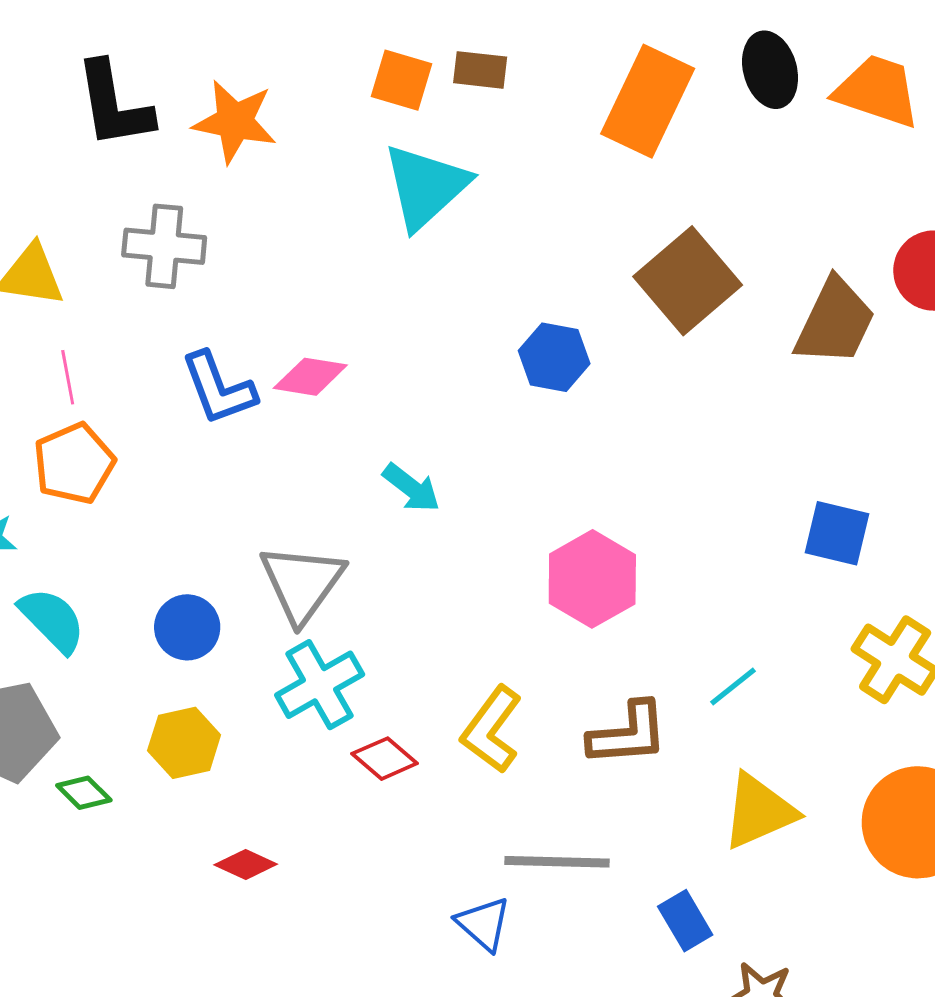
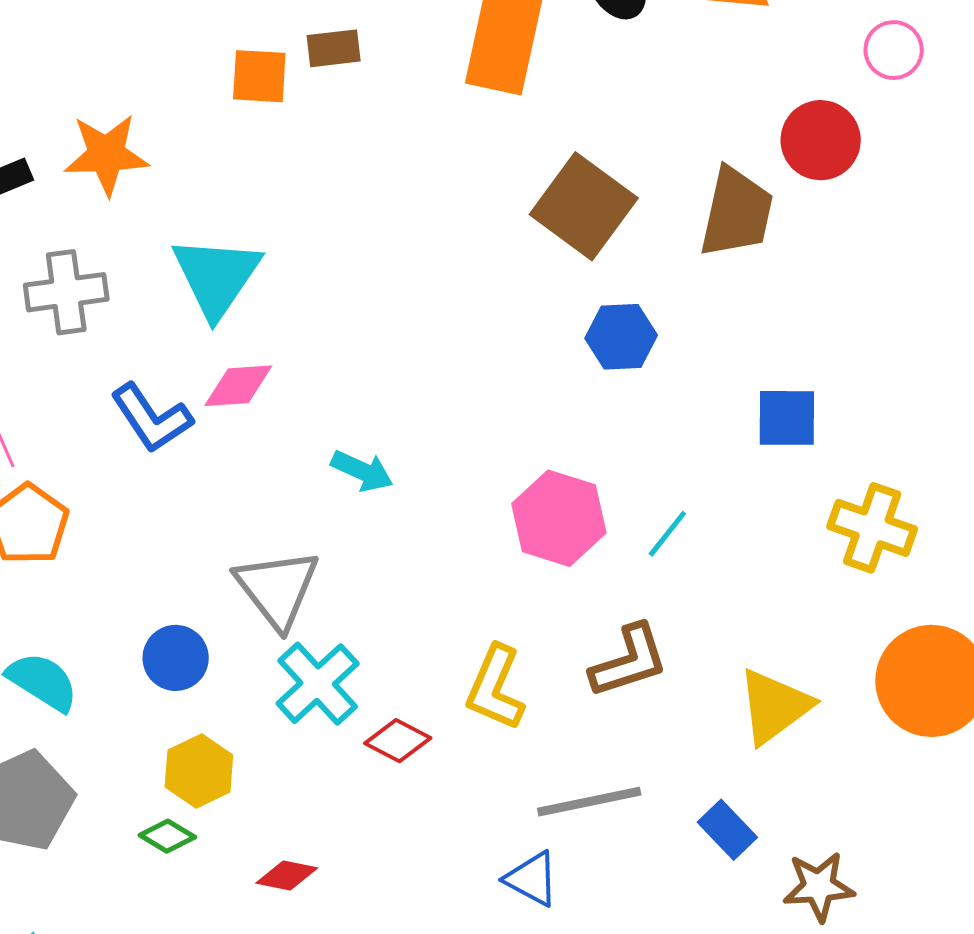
cyan triangle: (426, 187) -> (216, 277), moved
blue hexagon: (554, 357) -> (621, 337), moved
cyan line: (733, 687) -> (667, 534), moved
green diamond: (84, 793) -> (167, 836), moved

